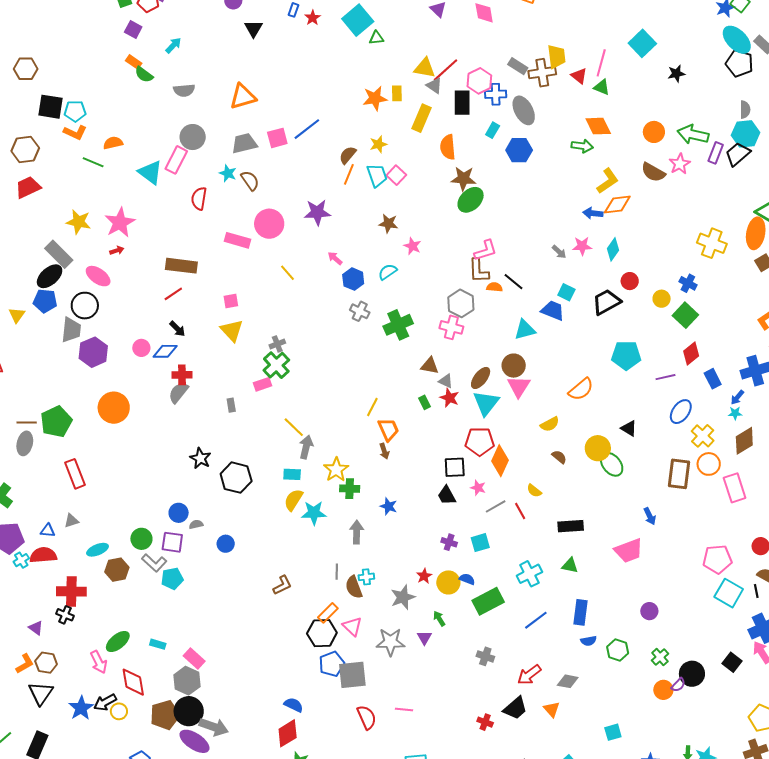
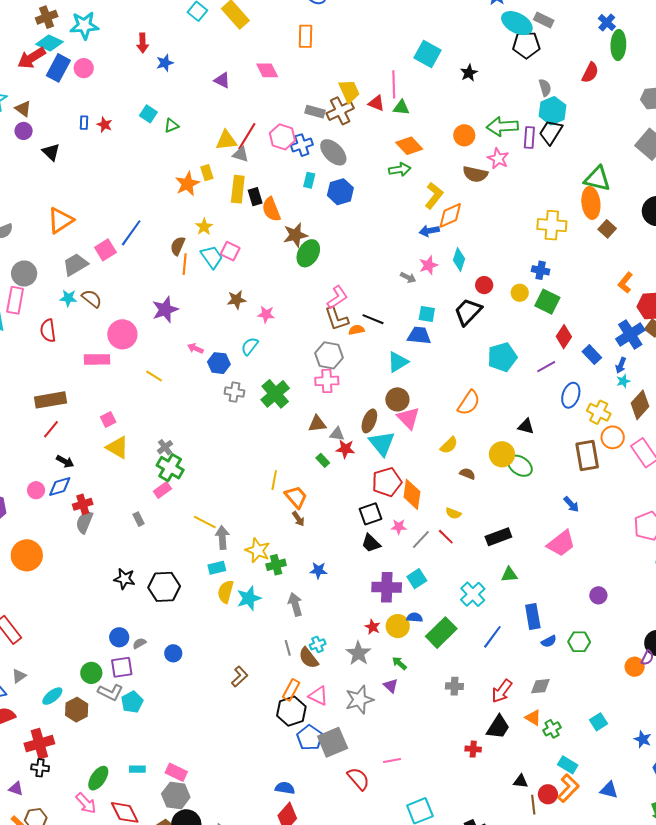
cyan square: (358, 20) -> (148, 114), size x0.6
black rectangle: (462, 103) -> (255, 197), moved, size x0.7
purple cross: (449, 542) -> (387, 587), size x1.8
green cross: (660, 657) -> (552, 729), moved, turned 30

